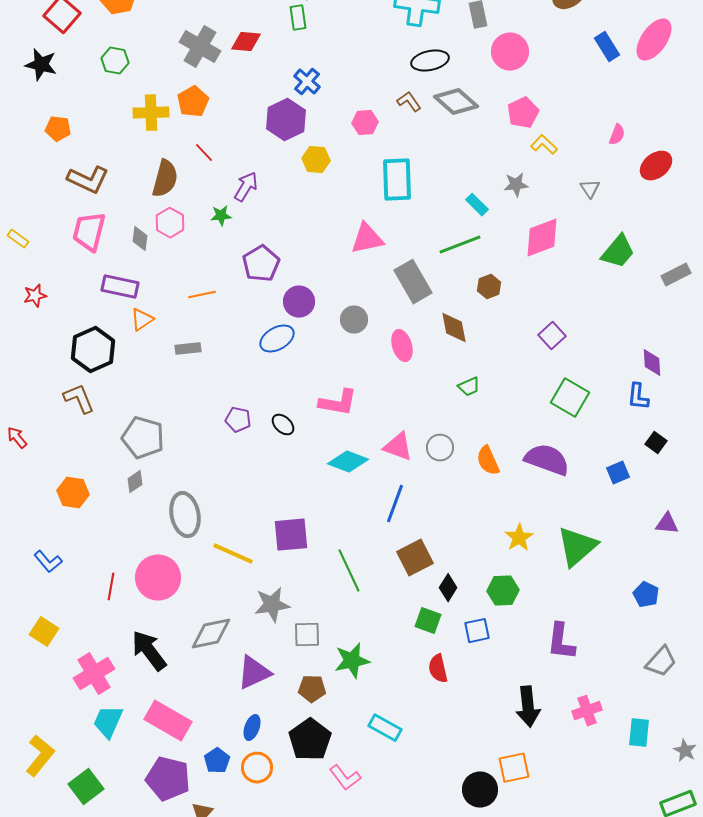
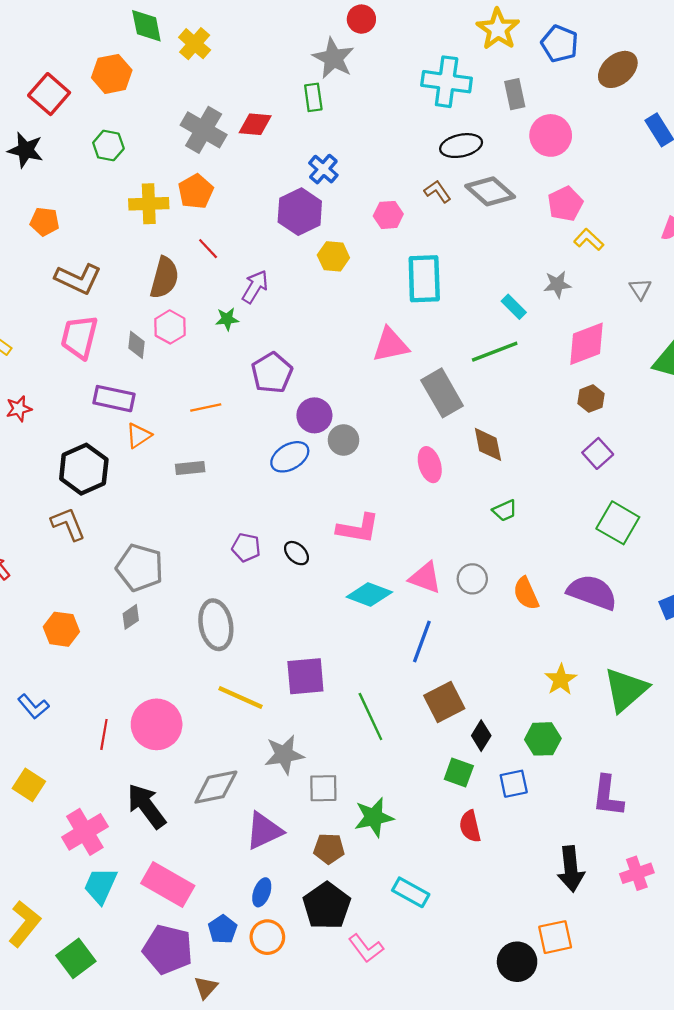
brown hexagon: (489, 287) -> (591, 399), moved
gray circle: (354, 320) -> (344, 440), moved
gray ellipse: (185, 515) -> (216, 625), moved

